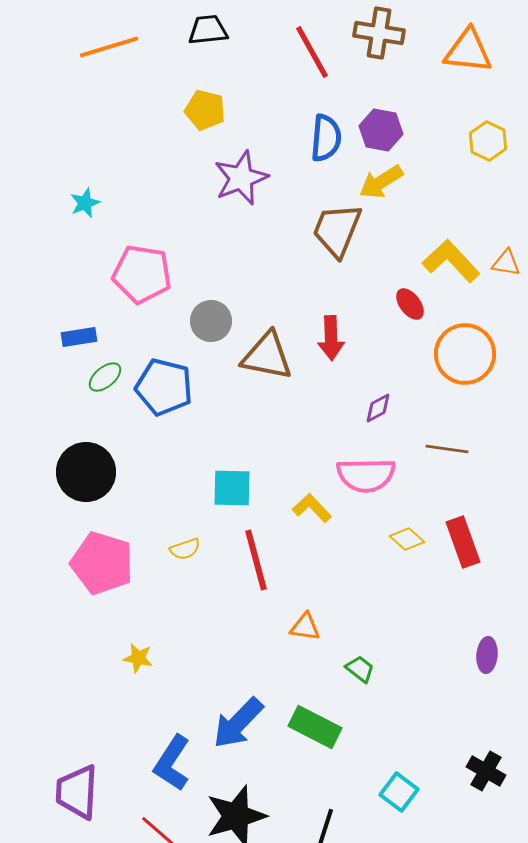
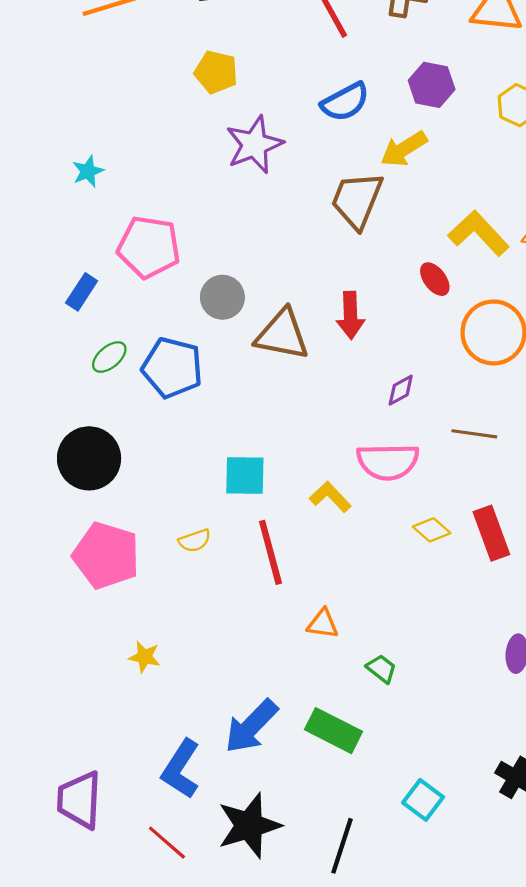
purple hexagon: (381, 130) -> (432, 85), moved
blue semicircle: (326, 138) -> (345, 102), turned 57
blue rectangle: (79, 337) -> (82, 292), moved, turned -48

